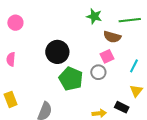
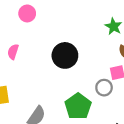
green pentagon: (71, 79) -> (78, 106), moved

